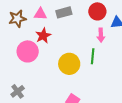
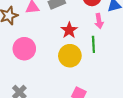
red star: (43, 36) -> (69, 30), moved

